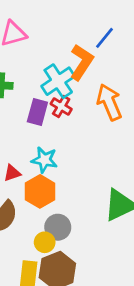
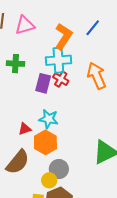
orange L-shape: (82, 62) -> (64, 36), moved
cyan cross: (58, 81) -> (58, 60), turned 30

